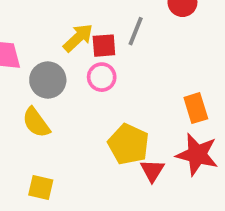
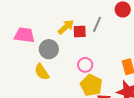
pink circle: (102, 77) -> (85, 65), moved

